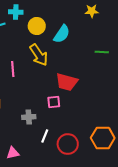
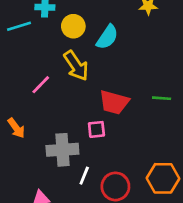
green line: (102, 52) -> (162, 98), moved
pink line: (13, 69) -> (41, 85), turned 49
gray cross: (29, 117) -> (62, 150), size x1.6

